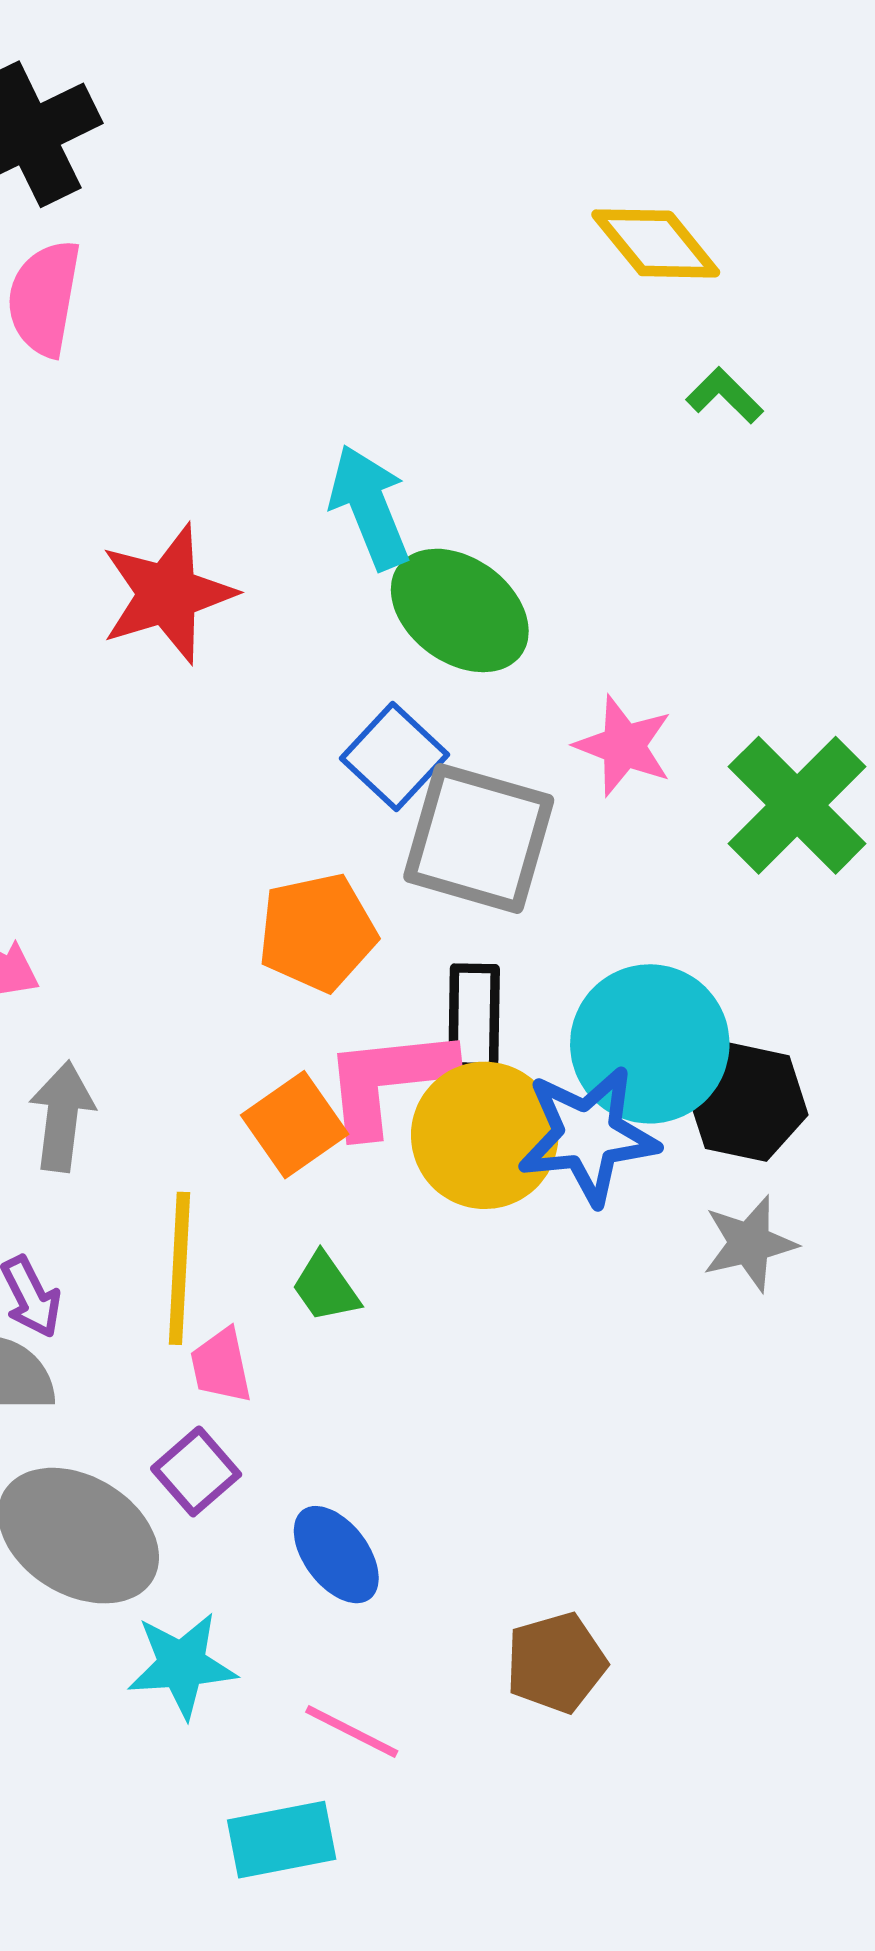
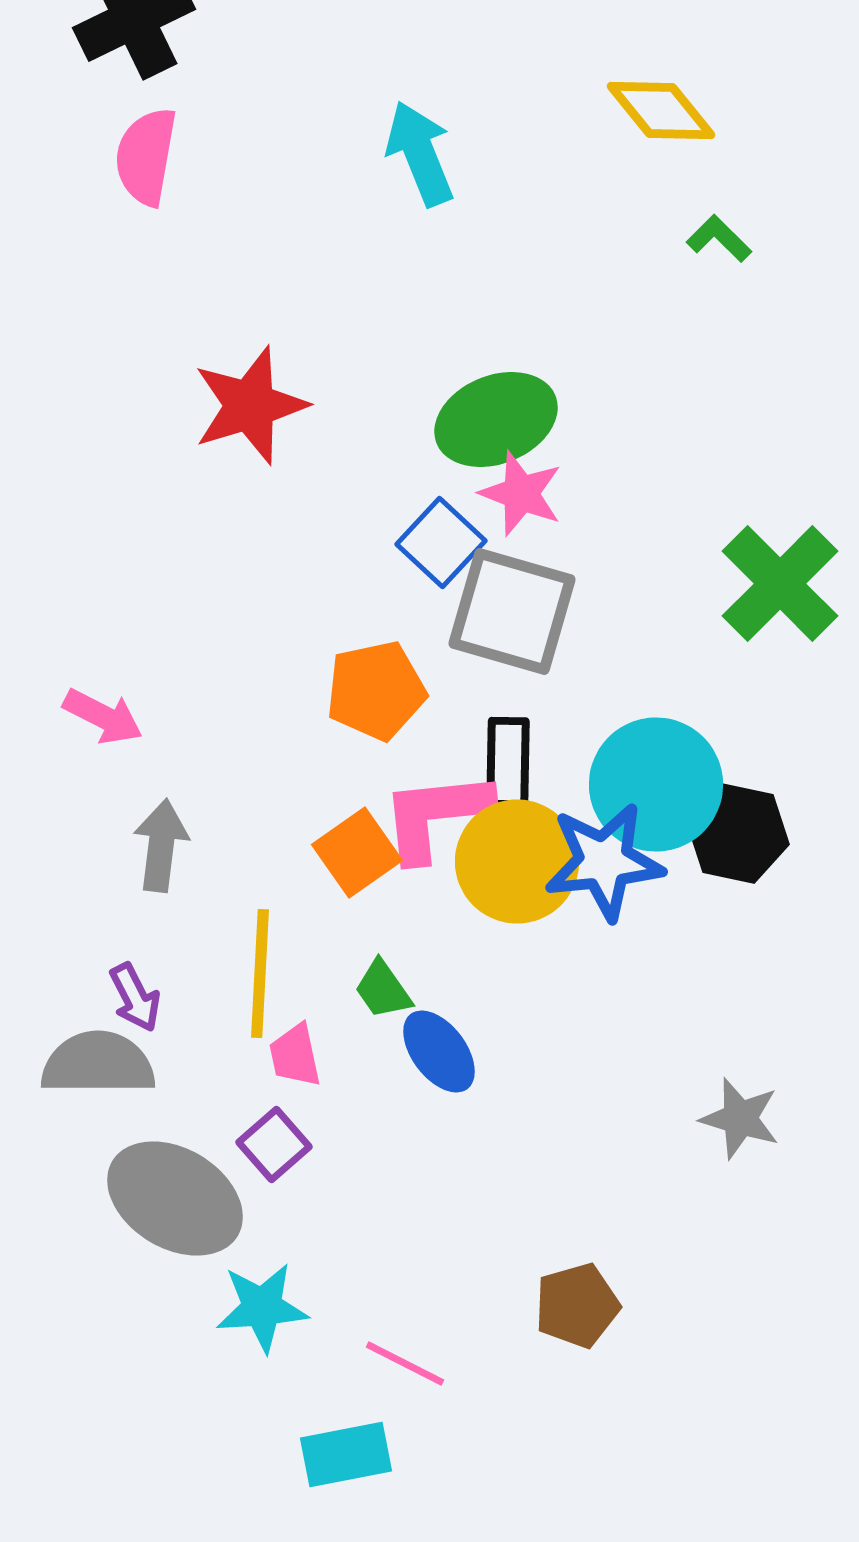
cyan arrow: (369, 507) -> (420, 154), moved
green ellipse: (460, 610) -> (496, 420), turned -58
pink star: (624, 746) -> (521, 494), moved
gray star: (750, 1243) -> (740, 1118), moved, turned 30
blue ellipse: (336, 1555) -> (439, 1052), moved

